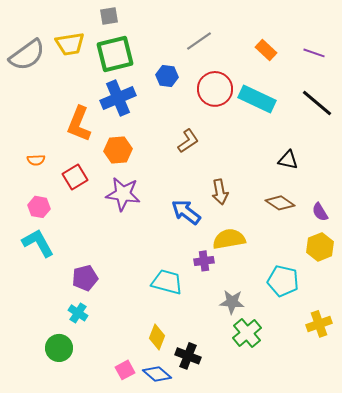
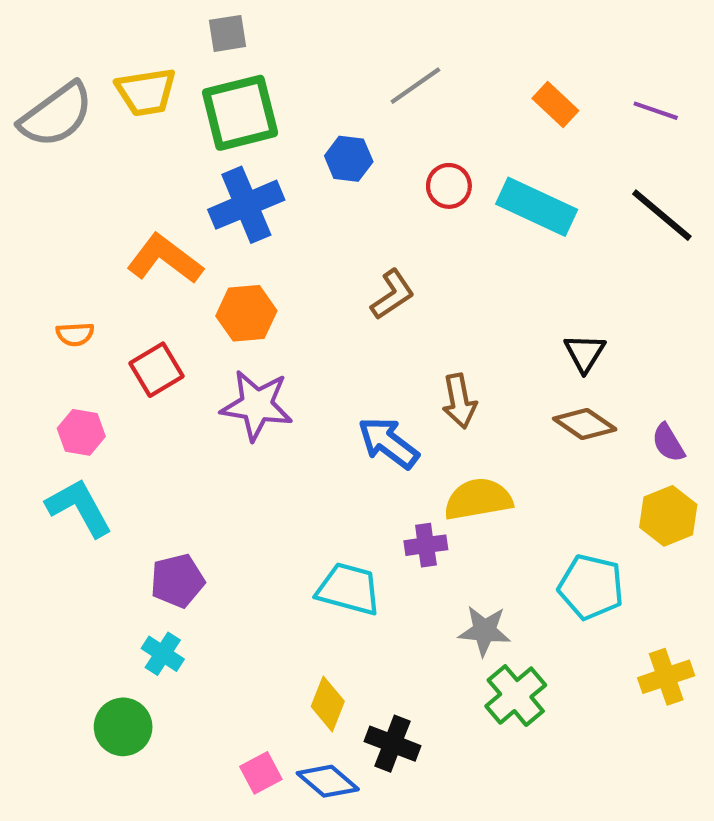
red circle: (215, 89) -> (449, 186), size x0.6
orange L-shape: (79, 124) -> (165, 259), turned 105
black triangle: (288, 160) -> (585, 353), moved, turned 50

